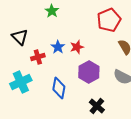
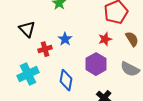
red star: (77, 47) -> (105, 39), moved

